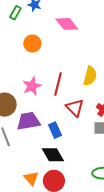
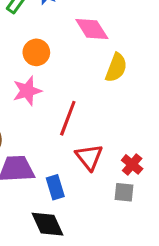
yellow semicircle: (90, 76) -> (116, 68), moved
pink star: (32, 86) -> (27, 91), moved

